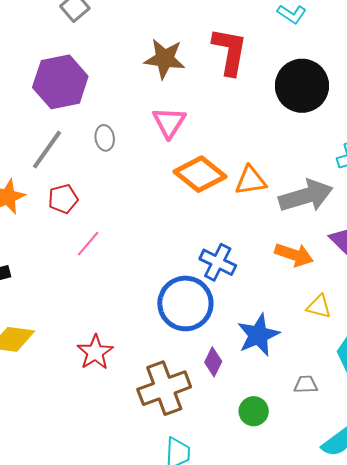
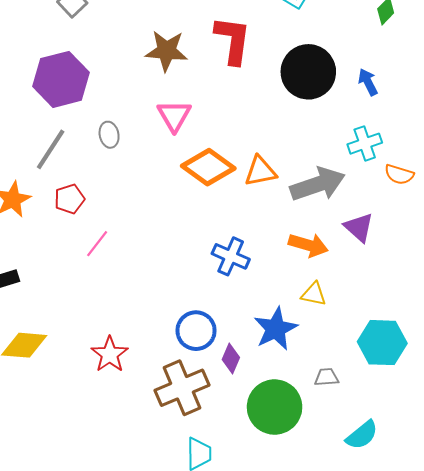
blue circle: (185, 303) -> (196, 331), moved, size x0.7
yellow triangle: (319, 307) -> (314, 294), moved
green circle: (254, 411) -> (275, 407), size x1.8

